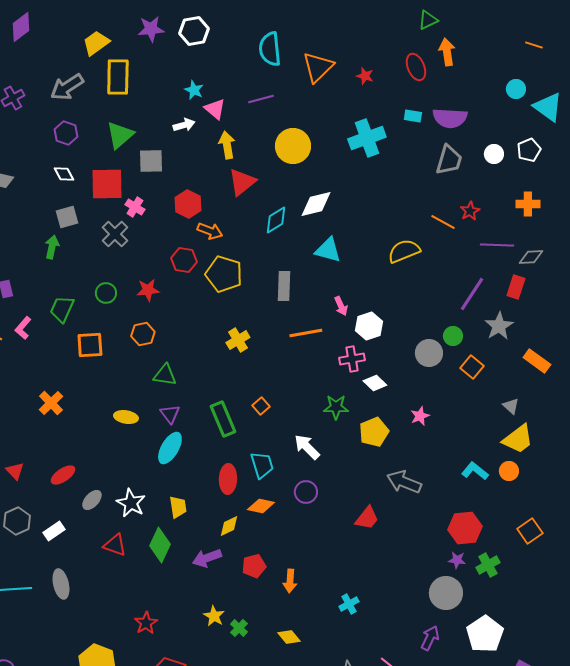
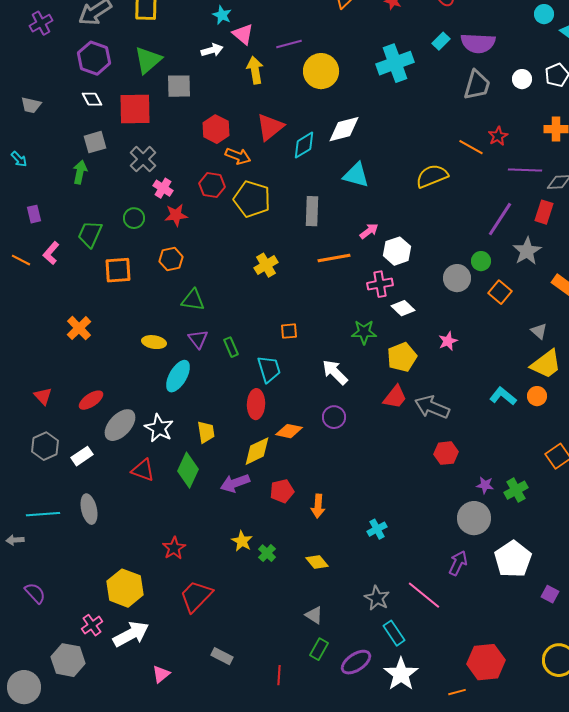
purple line: (261, 99) -> (289, 44), moved
cyan rectangle: (413, 116) -> (441, 41), turned -54
purple hexagon: (66, 133) -> (94, 58), size x1.4
red triangle: (242, 182) -> (270, 127), moved
pink cross: (135, 207) -> (163, 188), moved
pink arrow: (341, 306) -> (369, 231), turned -102
orange square: (261, 406) -> (289, 331), turned 36
green rectangle: (223, 419) -> (231, 347), moved, size x0.6
cyan ellipse: (170, 448) -> (178, 376), moved
cyan trapezoid: (262, 465) -> (269, 369), moved
gray ellipse: (92, 500) -> (120, 425), size x1.6
red trapezoid: (367, 518) -> (395, 397), moved
yellow diamond: (229, 526) -> (257, 451), size x1.4
red hexagon: (465, 528) -> (446, 453), moved, size x0.7

